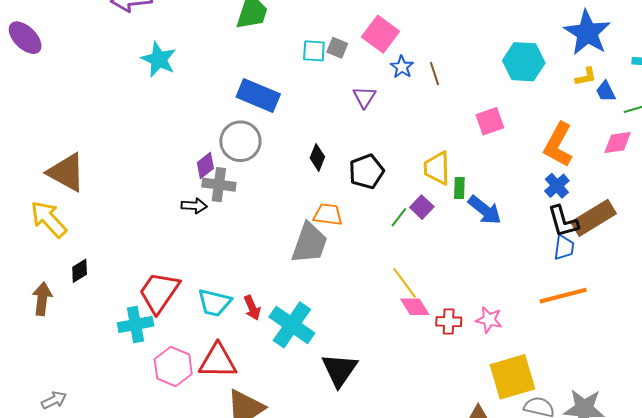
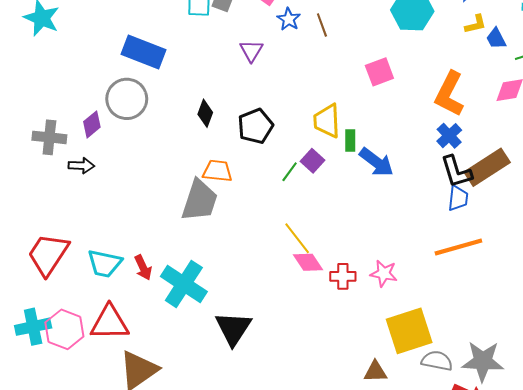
gray cross: (219, 185) -> (49, 137), moved
cyan cross: (135, 324) -> (33, 327), moved

